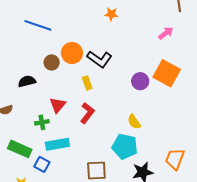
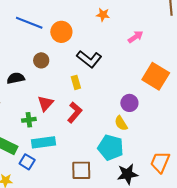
pink arrow: (166, 33) -> (136, 37), moved
orange circle: (72, 53) -> (61, 32), moved
purple circle: (140, 81) -> (129, 103), moved

